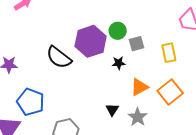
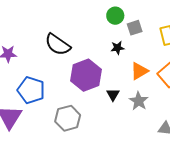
purple hexagon: (91, 41) -> (86, 75), moved

